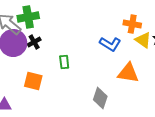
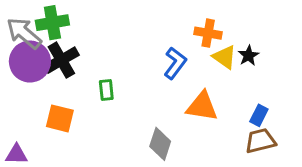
black cross: (34, 42) -> (61, 60), size x1.6
blue L-shape: (110, 44) -> (175, 63), turned -85

